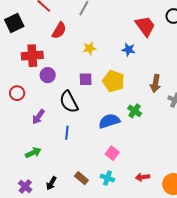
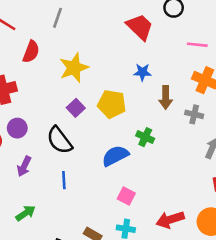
yellow star: (90, 48) -> (74, 68), size x1.6
blue star: (129, 50) -> (142, 72), moved
purple circle: (48, 75) -> (17, 128), moved
purple square: (86, 79) -> (76, 108), turned -32
red arrow: (143, 177) -> (170, 220), size x1.5

